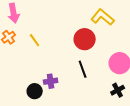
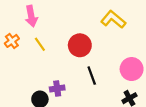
pink arrow: (14, 13) -> (31, 16), moved
red circle: (85, 39) -> (80, 45), moved

